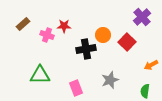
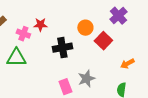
orange circle: (103, 35) -> (85, 28), moved
green triangle: (40, 75) -> (16, 58), moved
pink rectangle: (76, 88) -> (65, 87), moved

